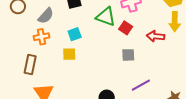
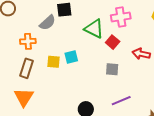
gray semicircle: (46, 16) -> (47, 23), moved
cyan square: (75, 34) -> (71, 57), moved
brown rectangle: (30, 65) -> (26, 68), moved

